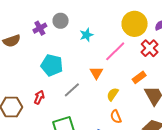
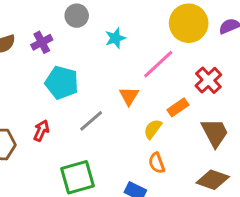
purple cross: (40, 28) -> (42, 42), moved
red cross: (150, 48) -> (208, 80), moved
orange rectangle: (139, 77) -> (178, 107), moved

